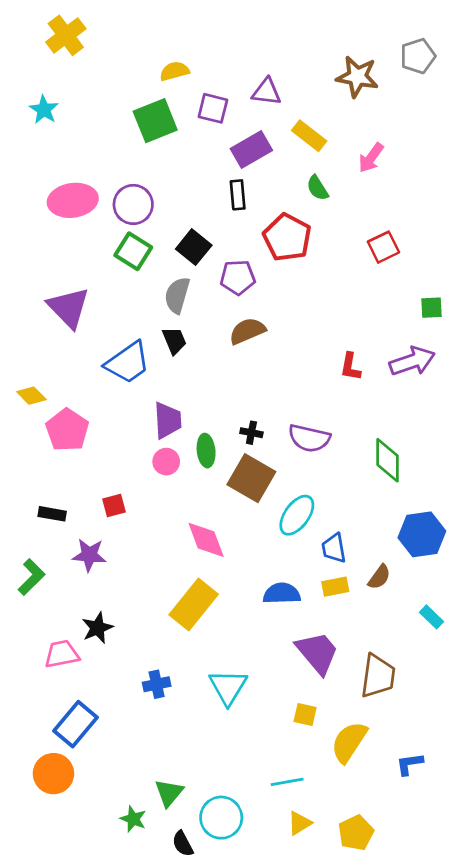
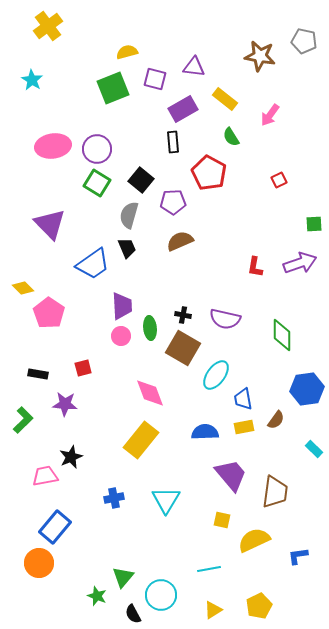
gray pentagon: (418, 56) -> (304, 41), turned 30
red square: (383, 247) -> (279, 180), size x0.7
yellow semicircle: (349, 742) -> (254, 540), turned 32
yellow triangle: (300, 823) -> (213, 610), moved

